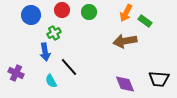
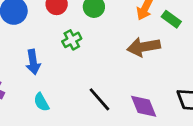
green cross: (54, 33) -> (72, 40), moved
black line: (69, 67) -> (99, 99), moved

